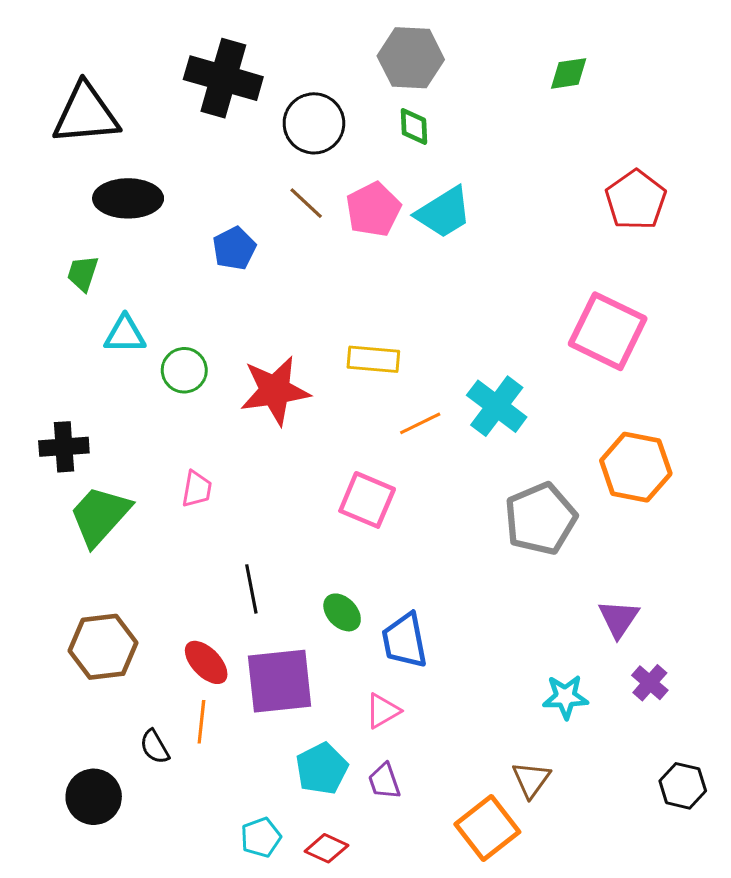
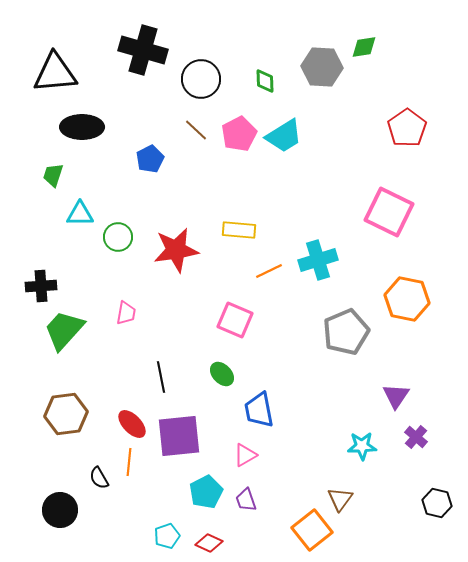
gray hexagon: (411, 58) -> (322, 67), moved
cyan cross: (497, 406) -> (318, 260), turned 36
green ellipse: (342, 612) -> (222, 374), moved

